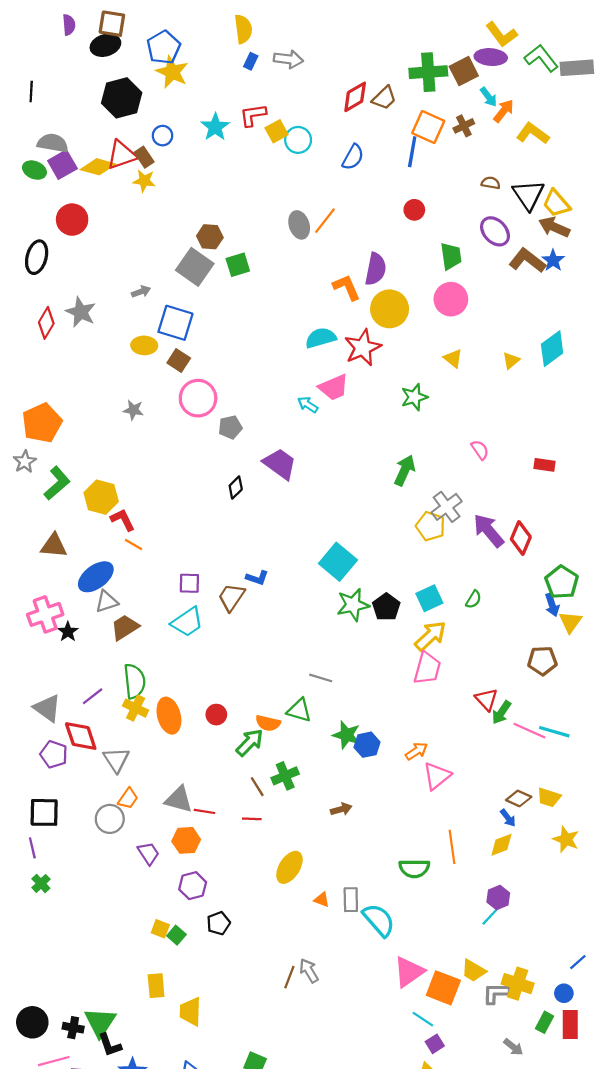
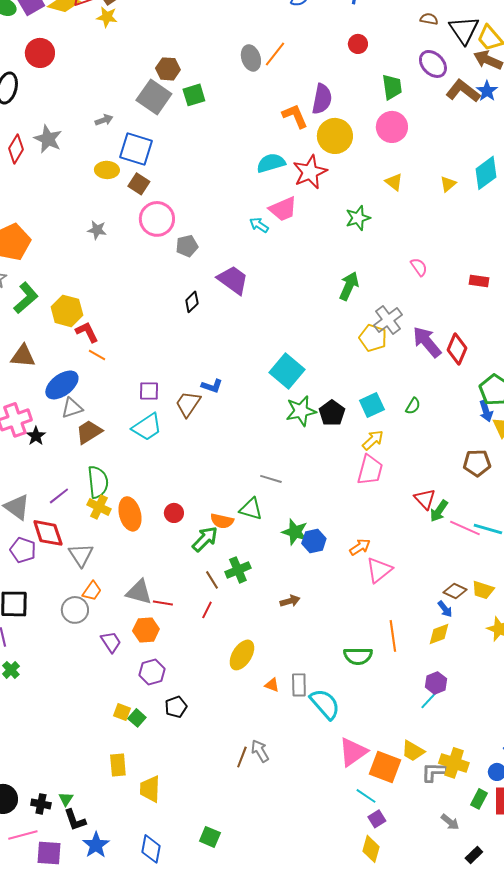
yellow arrow: (430, 636) -> (373, 440), size x0.7
red line: (252, 819) -> (207, 610), turned -66
green triangle: (100, 1022) -> (66, 799), size x0.5

